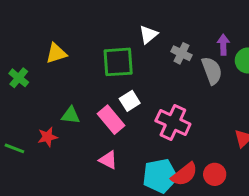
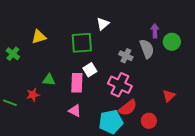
gray cross: (182, 53) -> (126, 56), moved
pink rectangle: (111, 120) -> (77, 83), turned 42
red semicircle: (184, 174) -> (128, 108), moved

